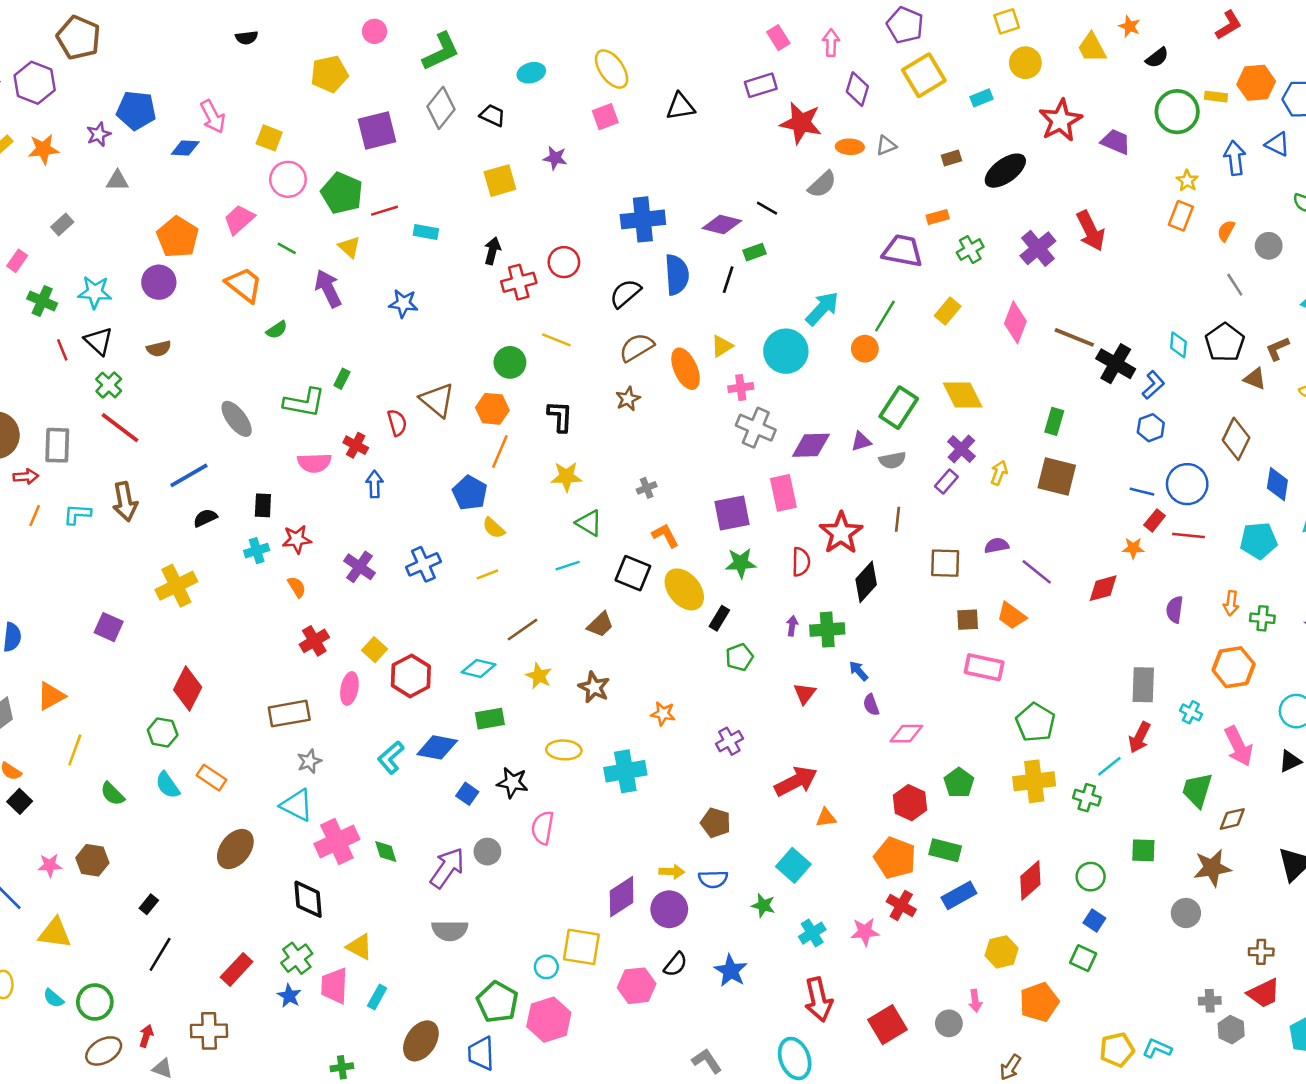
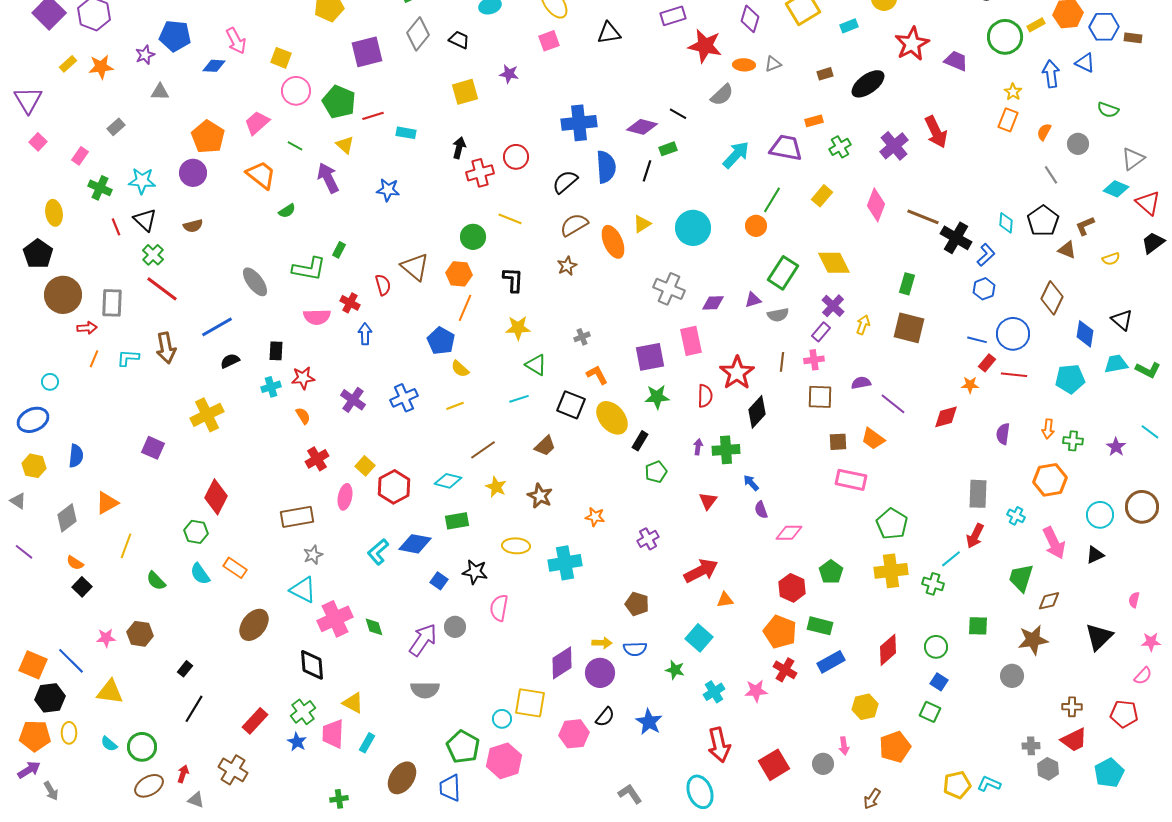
yellow rectangle: (1216, 97) -> (1036, 25), turned -36
cyan arrow: (822, 309) -> (736, 155), moved
pink cross: (741, 388) -> (814, 360), moved
purple diamond: (811, 445) -> (713, 303), size x0.7
brown cross: (209, 1031) -> (233, 770), turned 32

